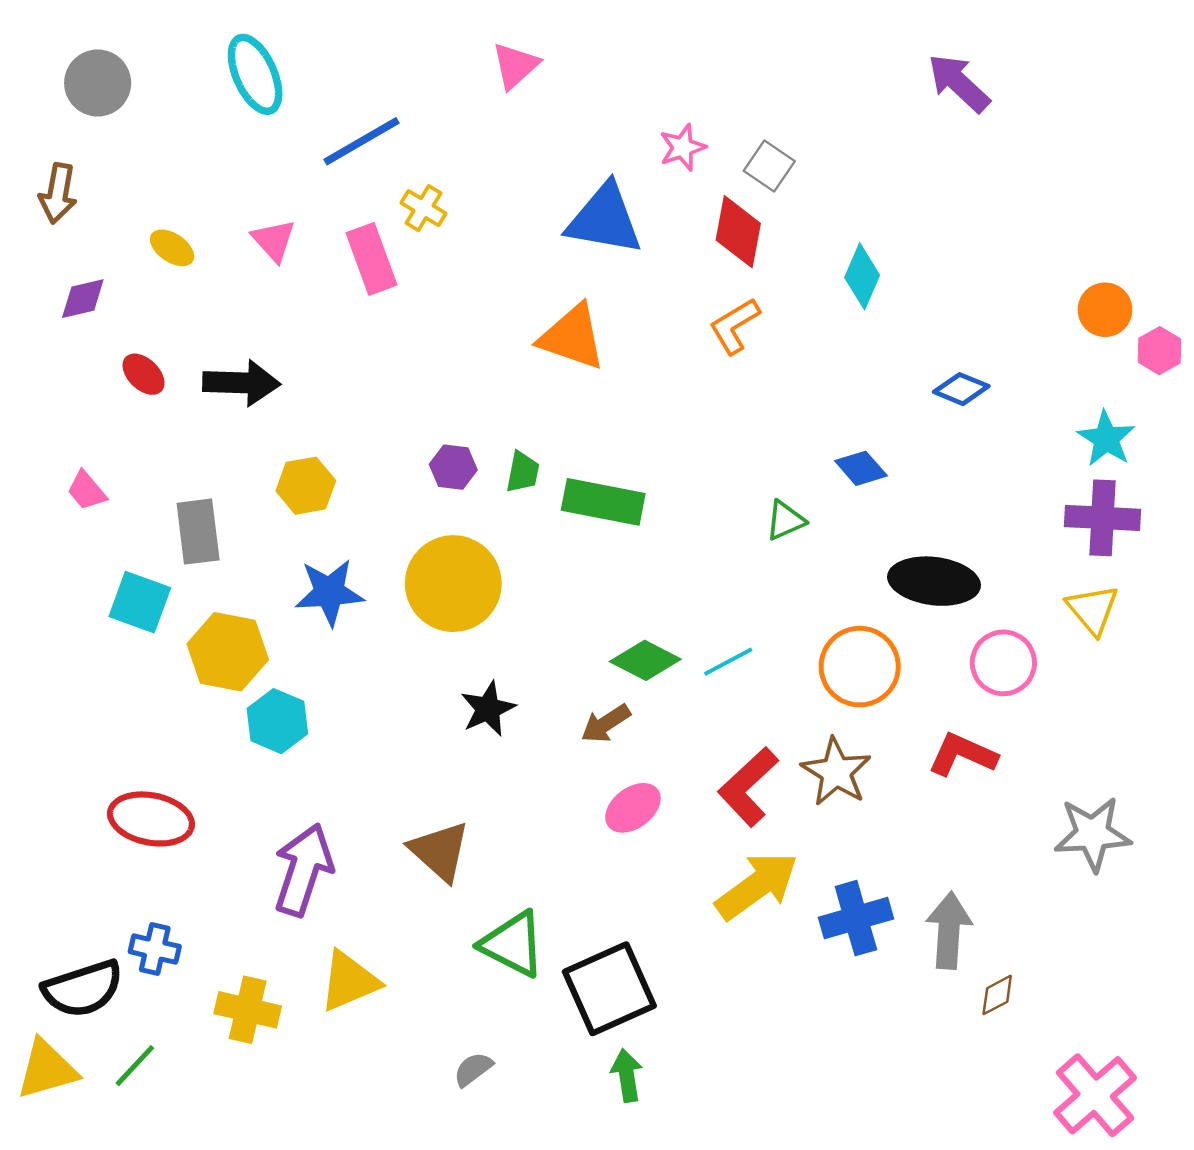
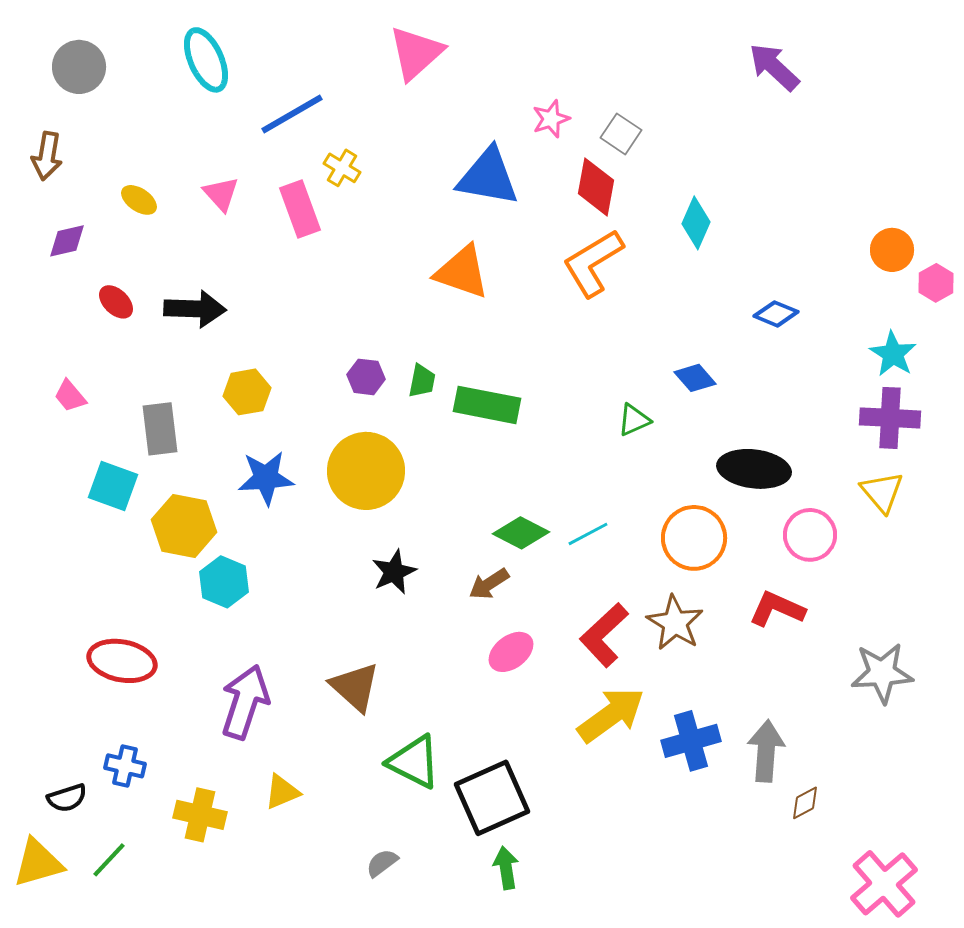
pink triangle: (515, 66) -> (416, 53), size x1.4
orange L-shape: (735, 326) -> (593, 263), size x1.5
yellow triangle: (349, 981) -> (282, 792), size x0.7
black semicircle: (83, 989) -> (67, 798), size x0.6

